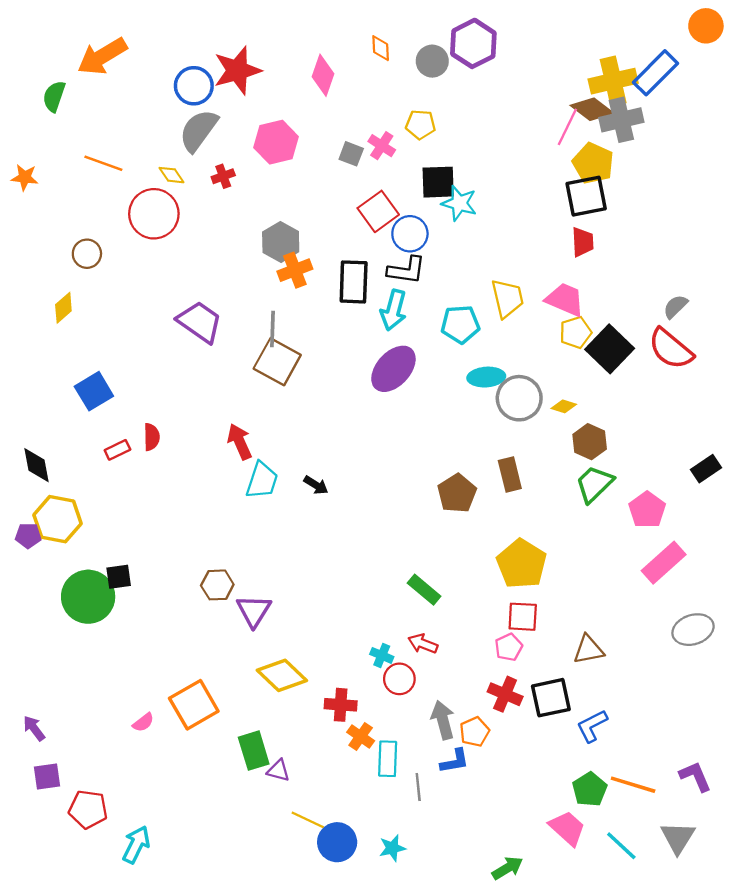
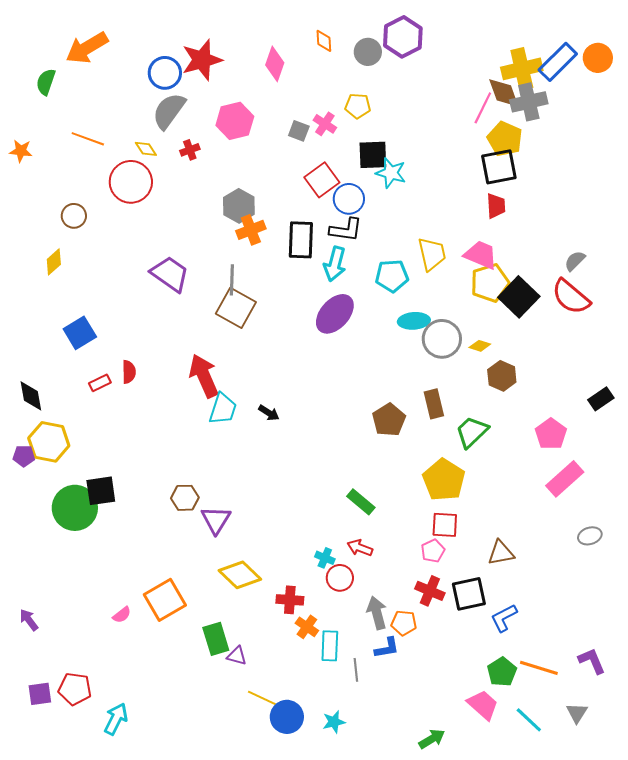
orange circle: (706, 26) -> (598, 58), moved
brown diamond: (592, 109) -> (504, 93), turned 33
yellow pentagon: (576, 332) -> (490, 283), size x1.4
red arrow: (240, 442) -> (204, 376), size x1.4
green trapezoid: (594, 484) -> (472, 432), moved
black square: (119, 577) -> (101, 491), size x1.4
gray ellipse: (693, 630) -> (590, 536), size x0.7
orange pentagon: (475, 732) -> (404, 623), turned 30
purple square: (47, 776) -> (40, 694), moved
gray triangle: (678, 837) -> (577, 713), size x0.7

